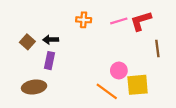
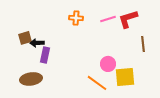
black arrow: (51, 40) -> (37, 43), moved
brown square: (27, 42) -> (25, 38), turned 32

